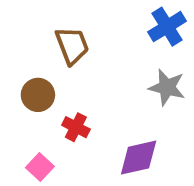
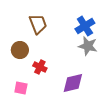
blue cross: (167, 27) -> (85, 26), moved
pink square: (40, 167) -> (21, 88), turned -32

